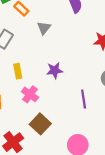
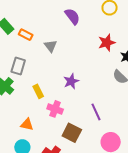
purple line: (84, 99) -> (96, 112), moved

